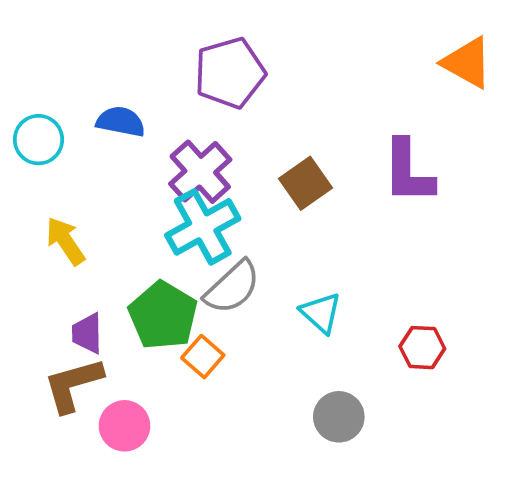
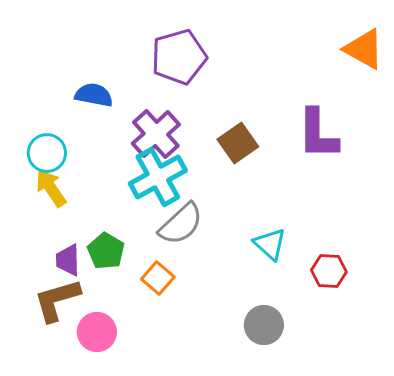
cyan circle: (39, 140) -> (47, 153), moved
cyan triangle: (321, 313) -> (270, 244), moved
green pentagon: (163, 315) -> (106, 251), moved, size x0.7

